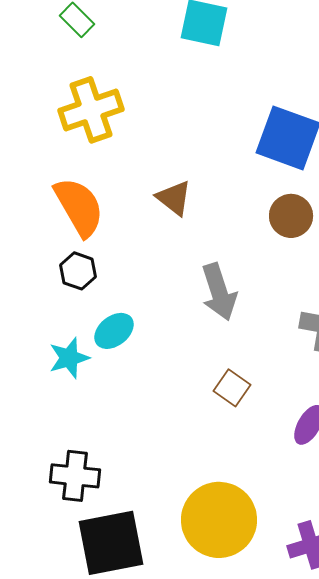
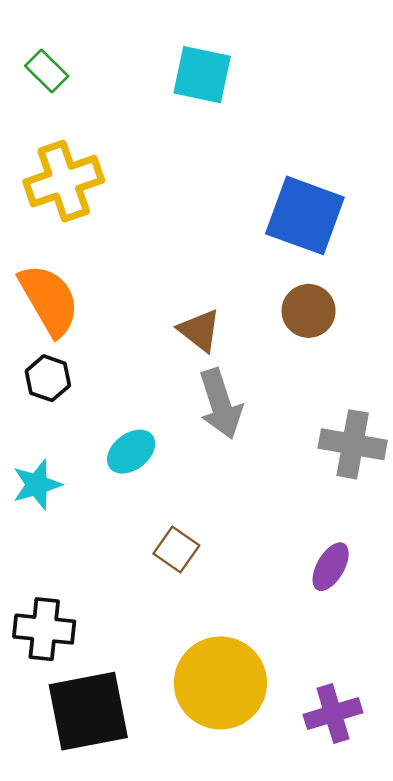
brown triangle: (174, 198) -> (200, 330), moved
cyan ellipse: (114, 331) -> (131, 452), moved
brown square: (232, 388) -> (176, 550), moved

